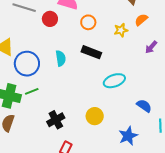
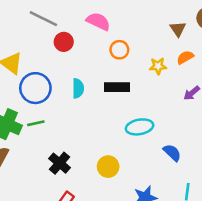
red circle: (50, 19) -> (64, 42), moved
black rectangle: (91, 52) -> (117, 87), turned -30
blue semicircle: (144, 106) -> (172, 153), moved
black cross: (56, 120) -> (60, 163), turned -30

